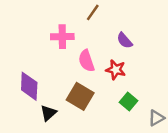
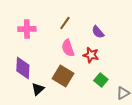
brown line: (93, 12) -> (65, 23), moved
pink cross: (62, 37) -> (27, 29), moved

